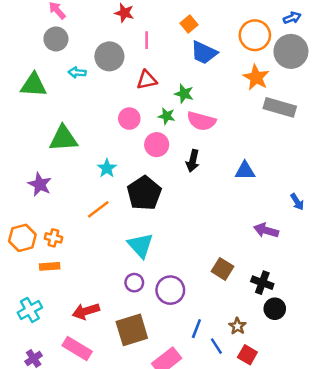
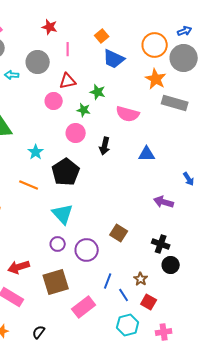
pink circle: (129, 119) -> (54, 101), moved
pink semicircle: (201, 121) -> (128, 114), moved
orange line: (98, 209) -> (29, 185), turned 60
brown square: (223, 269) -> (119, 233), moved

